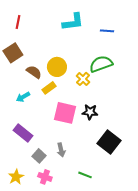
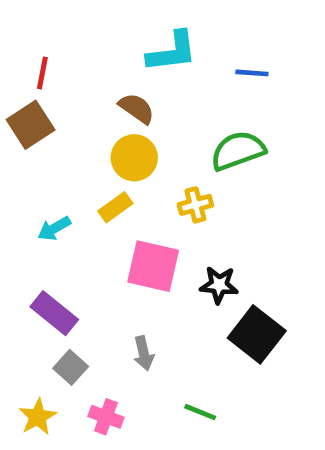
red line: (18, 22) -> (42, 73), moved
brown semicircle: (34, 72) -> (137, 108), moved
yellow cross: (83, 79) -> (195, 205), moved, turned 32
black star: (90, 112) -> (219, 285), moved
gray square: (39, 156) -> (71, 367), moved

